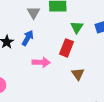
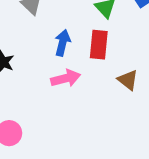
blue arrow: (28, 38) -> (63, 43), moved

